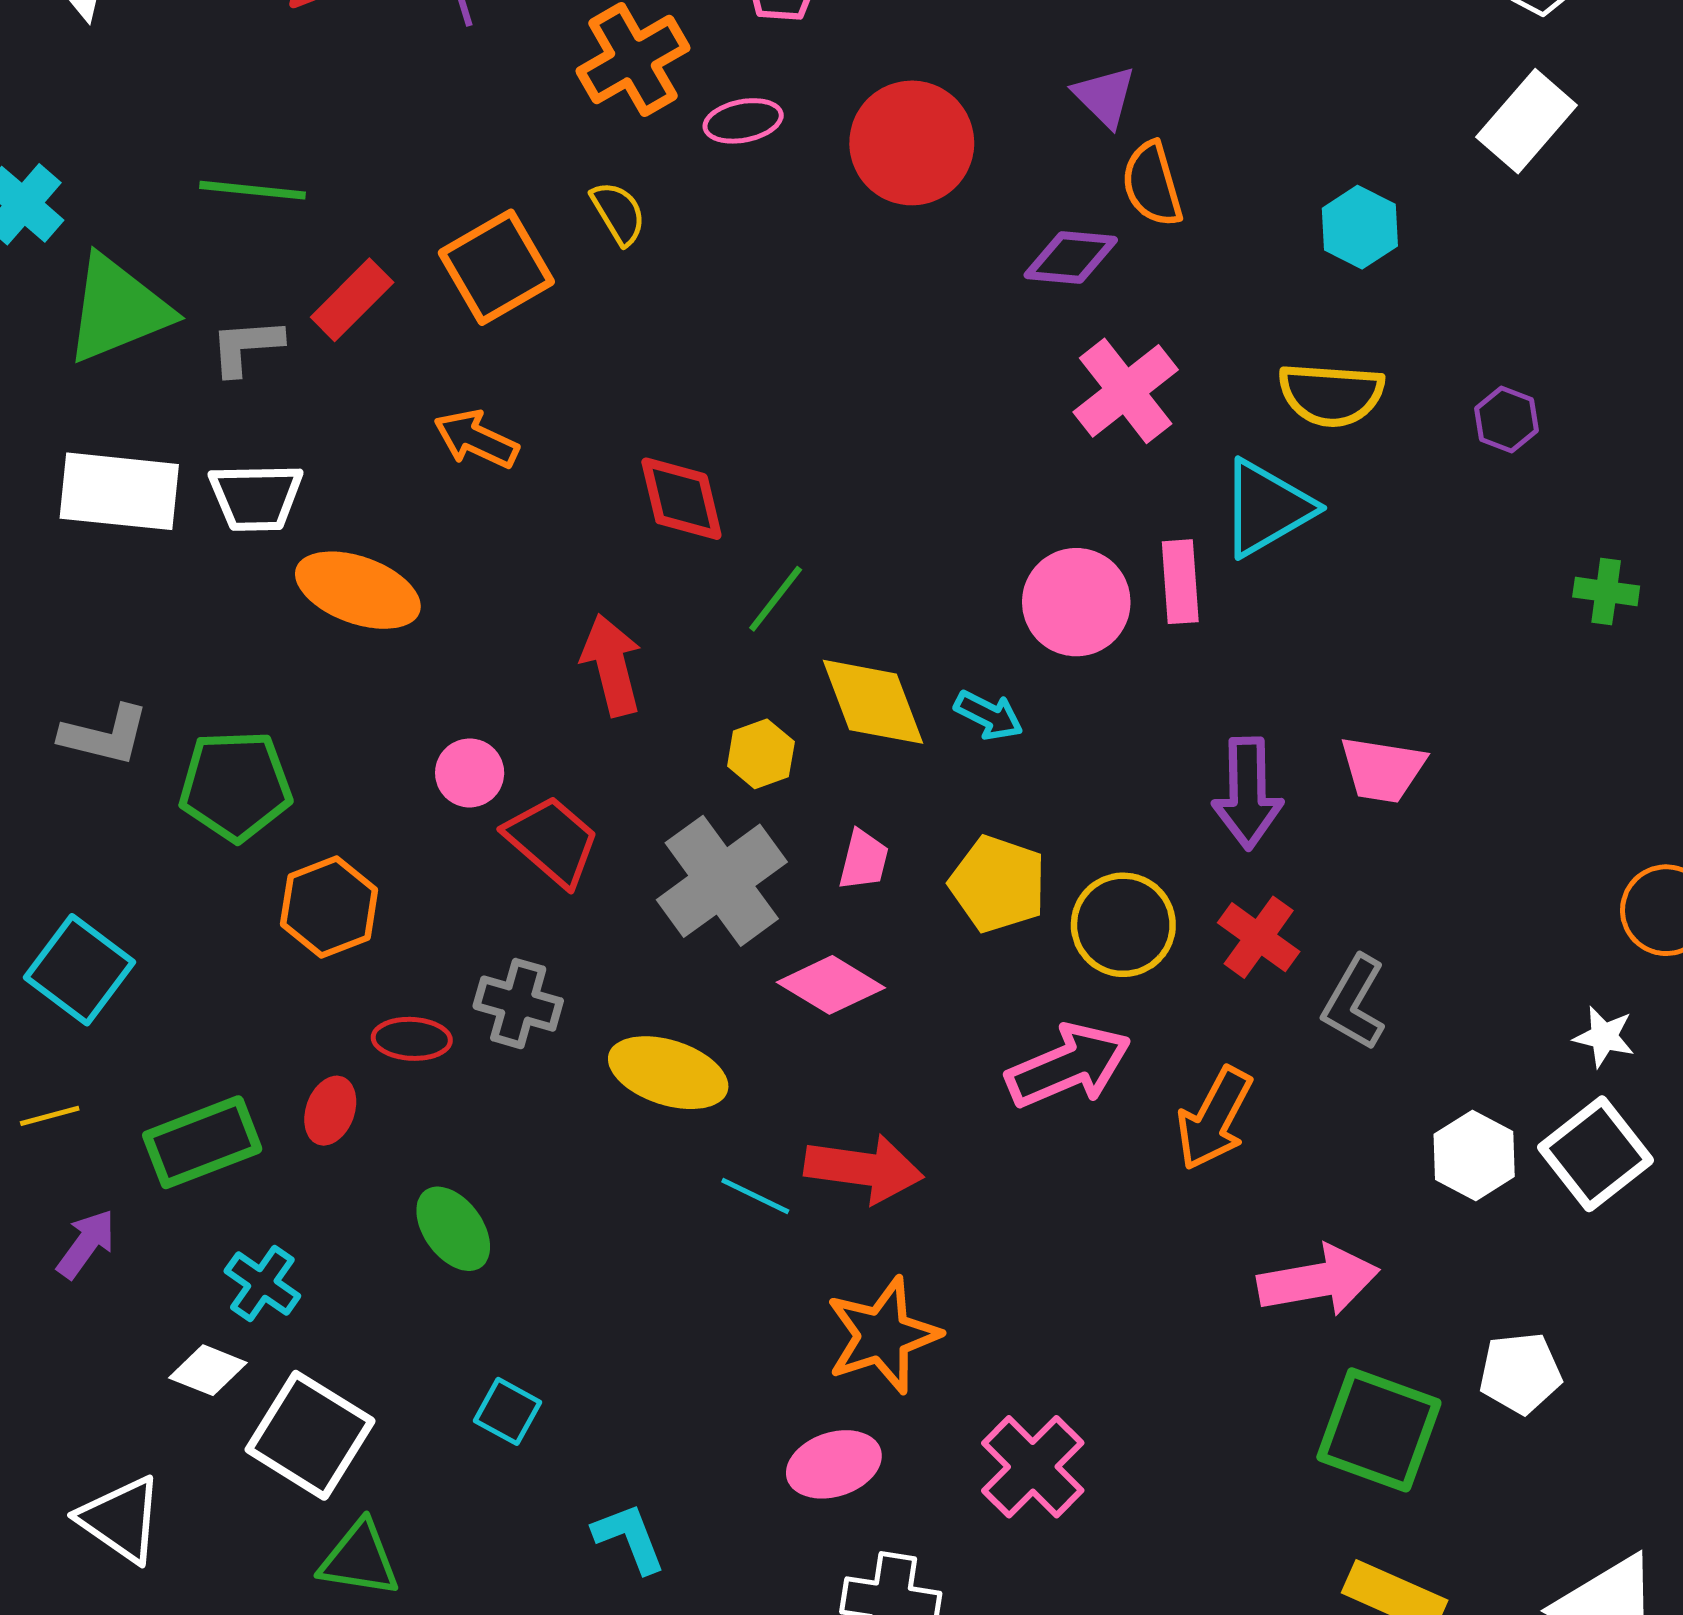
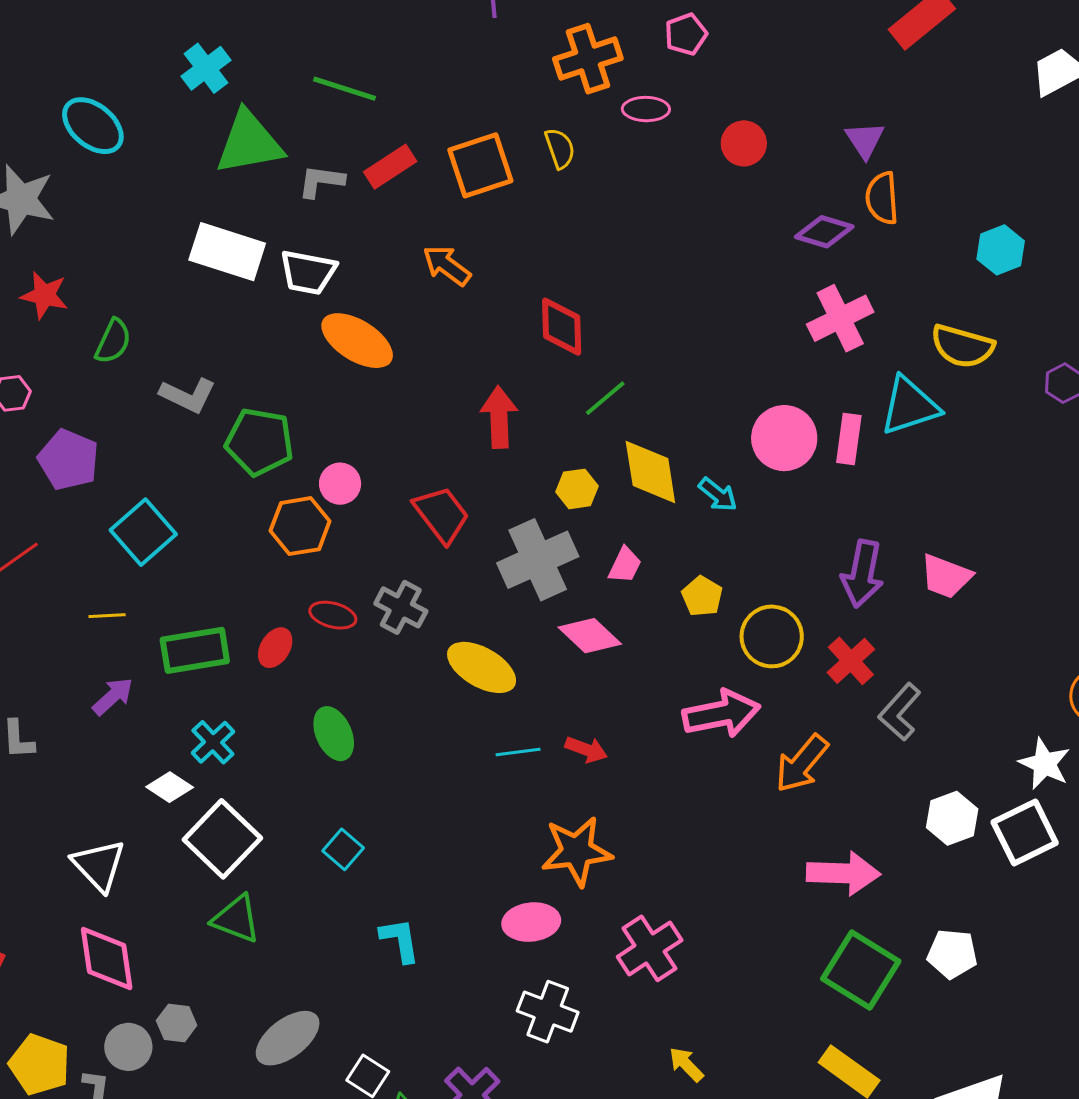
red circle: (912, 143) -> (744, 143), size x0.6
pink circle: (470, 773) -> (340, 484), moved
yellow pentagon: (998, 884) -> (702, 596), size x0.7
white star: (1604, 1037) -> (1044, 764), size x1.4
red arrow: (864, 1169) -> (586, 749), size x0.6
cyan line: (755, 1196) -> (518, 752), turned -45

